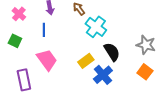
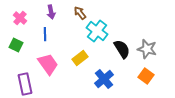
black semicircle: (112, 52) -> (122, 49), moved
yellow rectangle: (86, 61) -> (80, 58), moved

